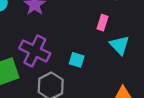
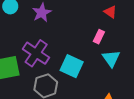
cyan square: (77, 60) -> (72, 66), size x1.6

